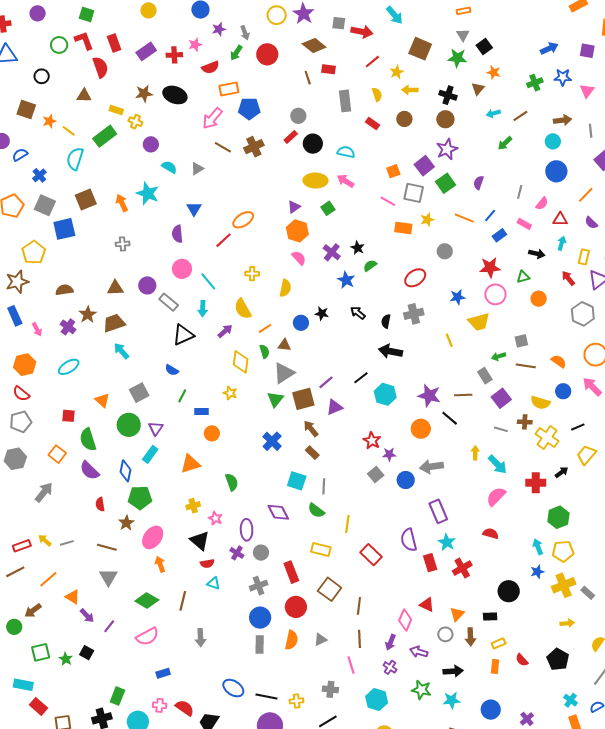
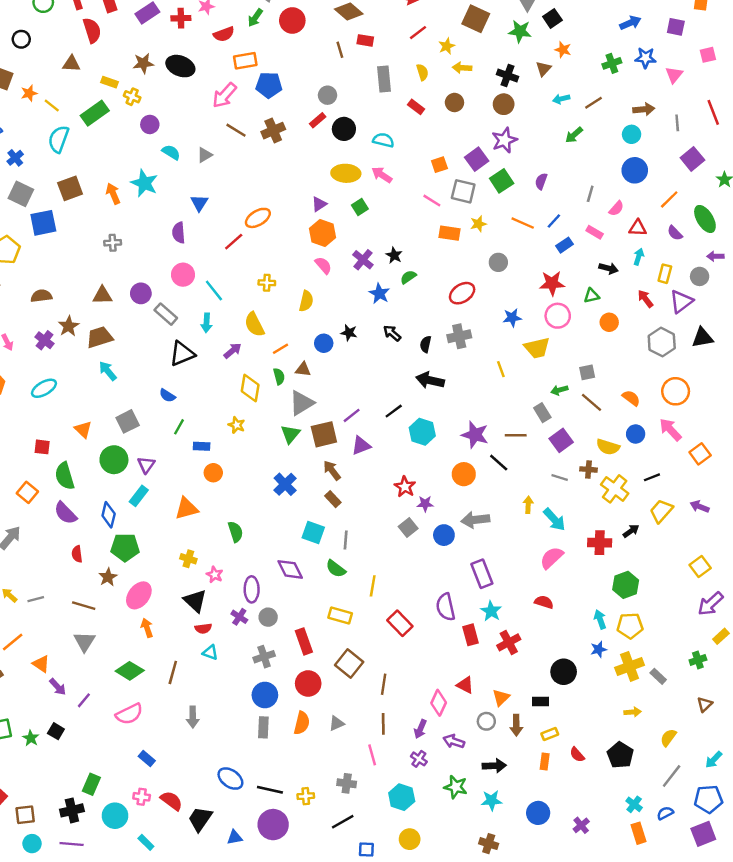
brown line: (526, 366) -> (592, 402), turned 30
yellow cross: (193, 506) -> (188, 559), turned 32
blue rectangle: (163, 673) -> (147, 758), turned 56

